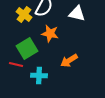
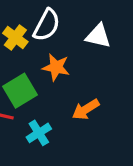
cyan cross: (39, 76) -> (39, 133), turned -35

